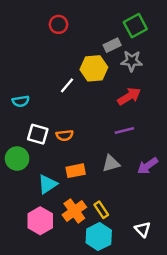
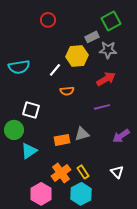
cyan semicircle: (21, 101) -> (19, 67), moved, size x1.5
orange semicircle: (65, 135) -> (67, 91), moved
gray triangle: (111, 163) -> (82, 134), moved
cyan triangle: (48, 184) -> (29, 151), moved
pink hexagon: (40, 221) -> (41, 194), moved
white triangle: (143, 229) -> (117, 172), moved

